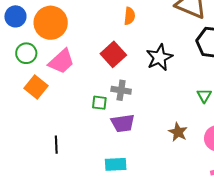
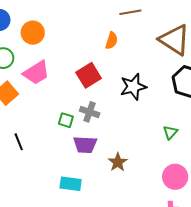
orange circle: (51, 23) -> (33, 33), size x0.7
brown star: (178, 132) -> (118, 162), moved
black line: (56, 145) -> (19, 142), moved, turned -30

